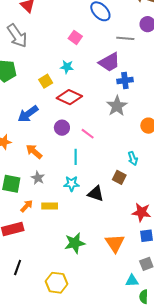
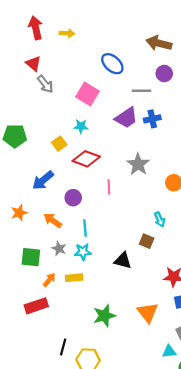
gray arrow: (17, 36) -> (45, 84), moved, size x0.7
pink square: (75, 37) -> (87, 94), size x1.5
blue cross: (125, 81) -> (152, 119), moved
purple circle: (62, 128) -> (73, 198), moved
pink line: (88, 134) -> (109, 187), moved, turned 56
cyan line: (76, 157) -> (85, 228), moved
cyan star: (72, 184) -> (83, 252), moved
black line: (18, 268) -> (63, 347), moved

